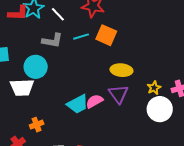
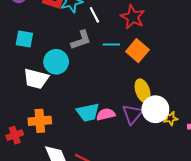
gray L-shape: (52, 41) -> (81, 40), turned -45
yellow ellipse: (121, 70) -> (143, 91), turned 50
white circle: (160, 109) -> (155, 109), moved
orange cross: (37, 125) -> (40, 121), size x1.5

